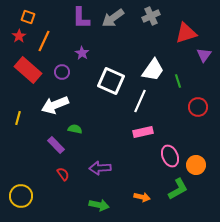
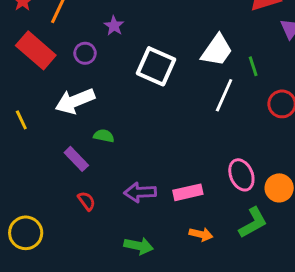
white line: (140, 101) -> (224, 95), moved
yellow line: (18, 118) -> (21, 120), turned -40
pink rectangle: (143, 132) -> (188, 192), moved

